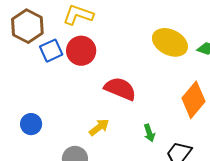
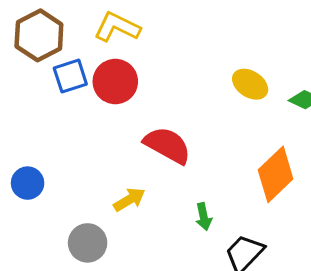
yellow ellipse: (170, 42) -> (250, 84), size x0.7

